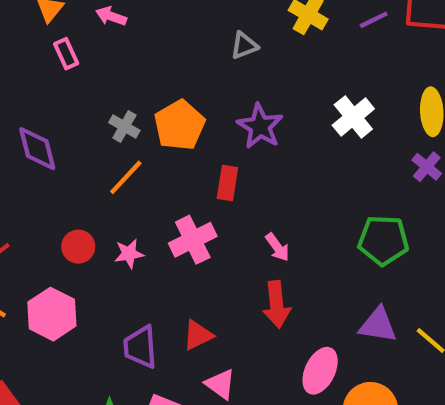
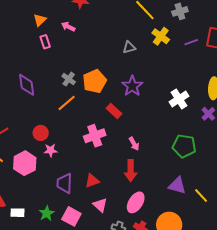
white cross: (353, 117) -> (179, 99), moved
red rectangle: (227, 183) -> (114, 111), turned -63
pink star: (129, 254) -> (51, 150), moved
pink ellipse: (320, 371) -> (136, 202), moved

